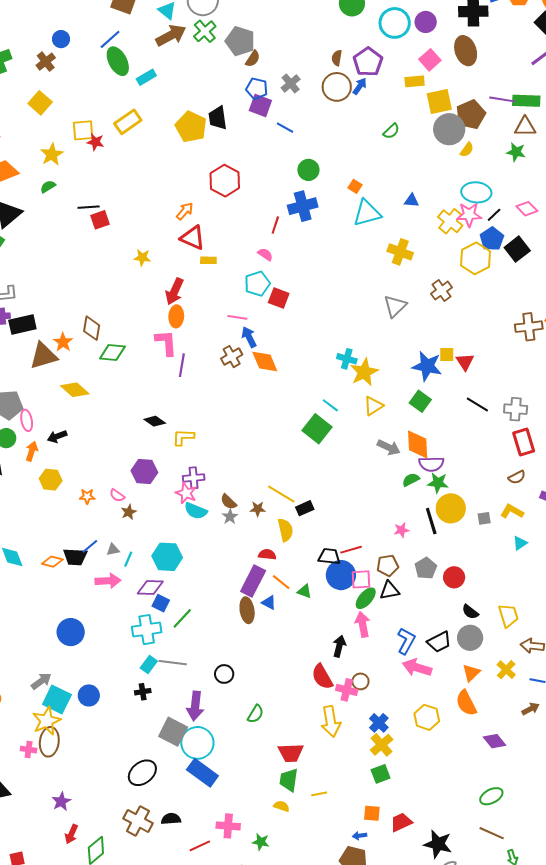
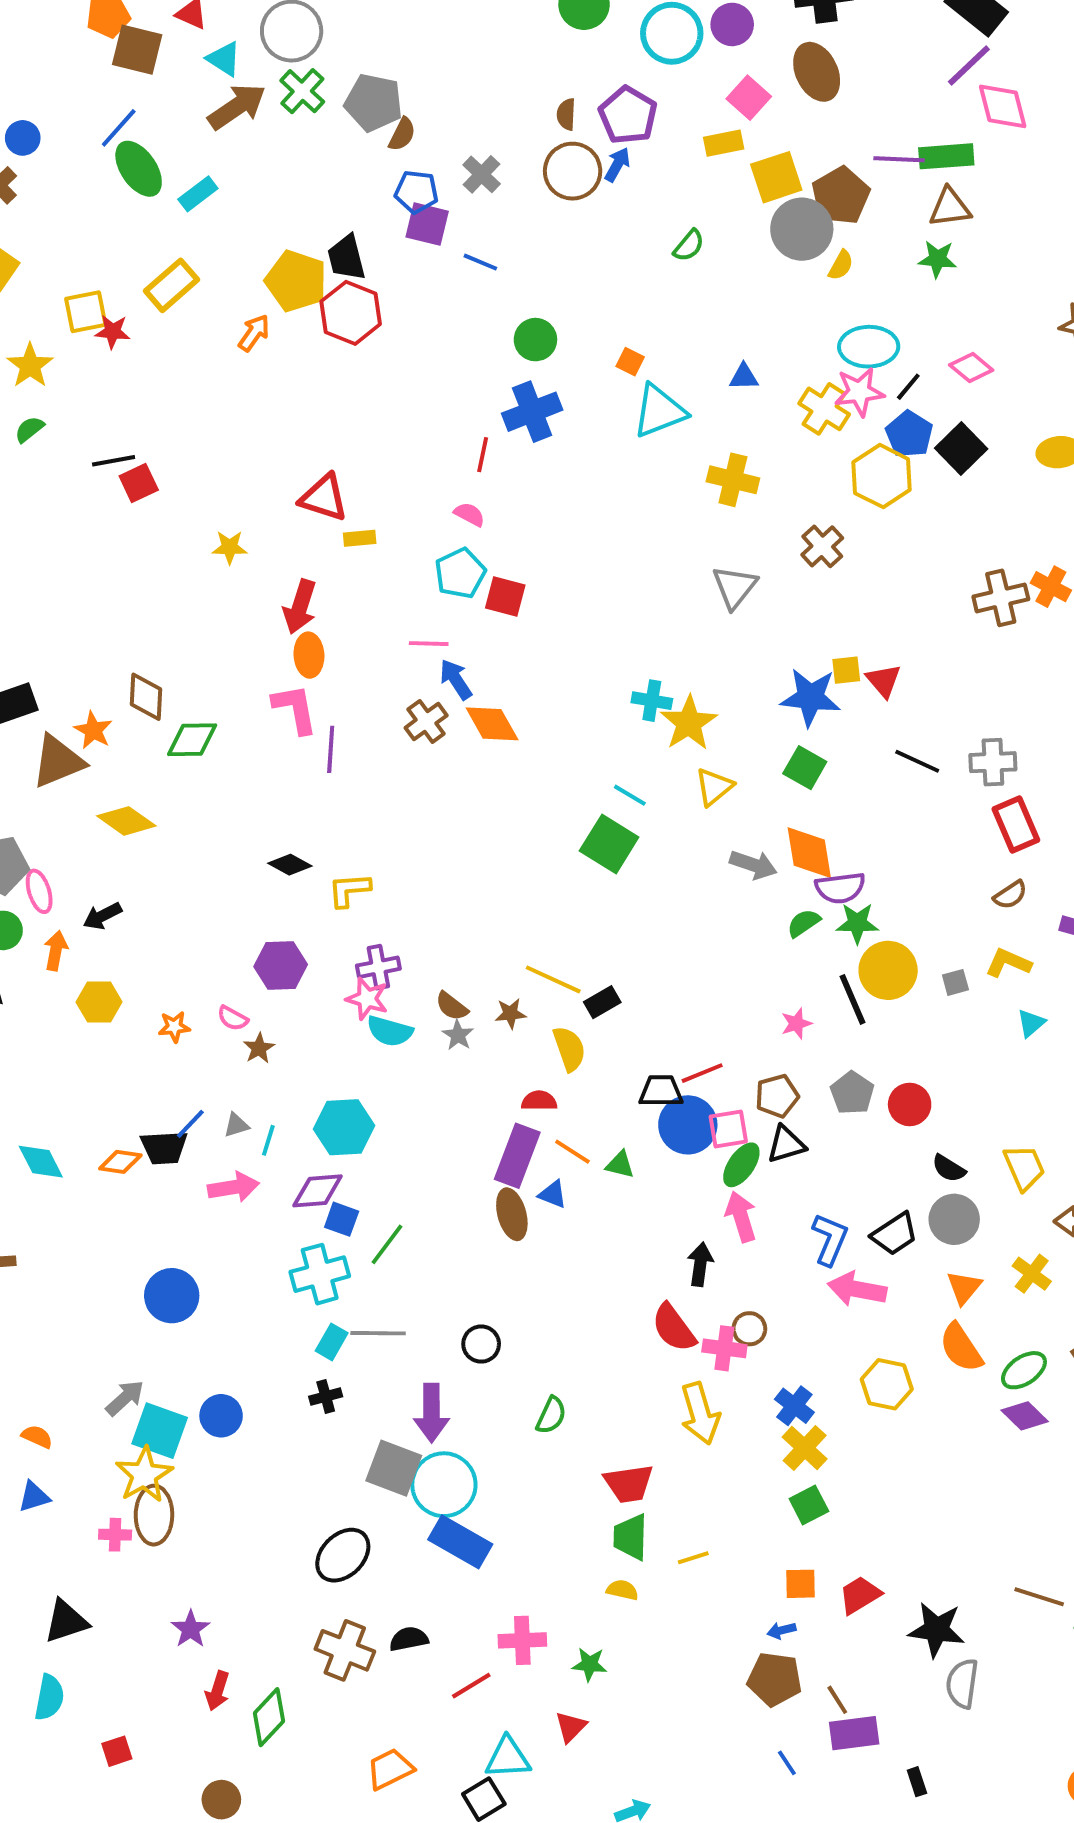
red hexagon: (225, 181) -> (351, 313), moved
orange arrow: (185, 211) -> (254, 333), moved
green ellipse: (491, 796) -> (1024, 1370), moved

